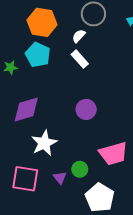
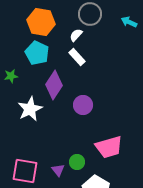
green star: (11, 67) -> (11, 76), moved
purple diamond: (26, 109) -> (54, 85), moved, turned -40
white star: (44, 143) -> (30, 109), moved

